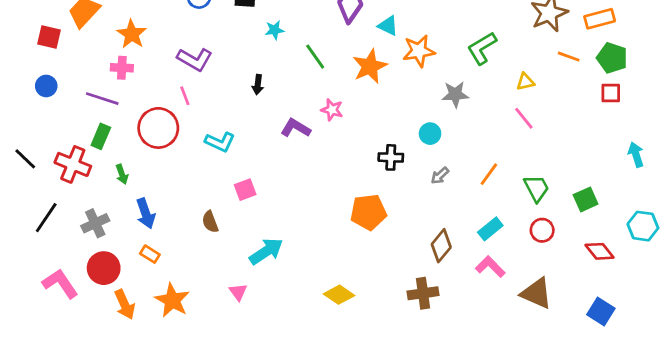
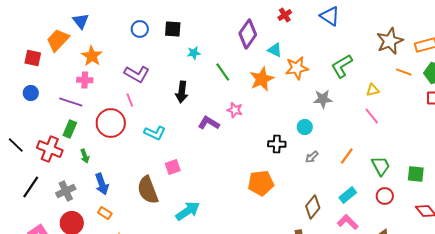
black arrow: (258, 85) -> (182, 92), size x1.5
green square: (586, 199) -> (416, 174), turned 30
brown semicircle: (210, 222) -> (148, 190), size x1.8

